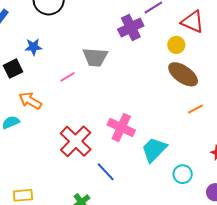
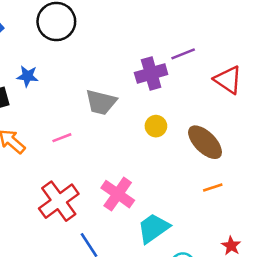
yellow circle: (176, 45) -> (156, 126), moved
pink line: (67, 77) -> (62, 138), moved

